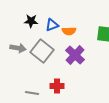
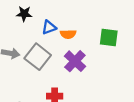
black star: (31, 21) -> (24, 14), moved

